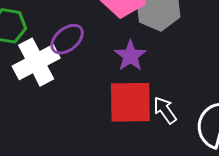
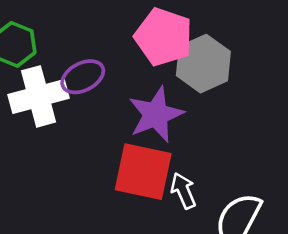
purple star: (130, 56) -> (156, 114), size x1.4

